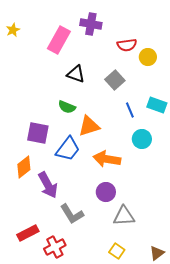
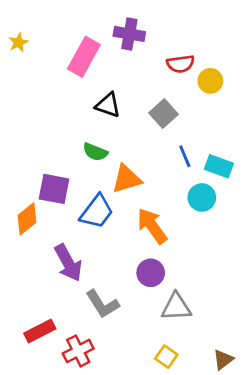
cyan rectangle: (157, 105) -> (219, 166), moved
orange arrow: (107, 159) -> (152, 226), turned 44
orange diamond: (24, 167) -> (27, 219), moved

